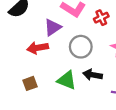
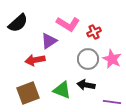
gray circle: (81, 47) -> (88, 59), moved
brown square: (30, 83) -> (28, 93), size x1.6

